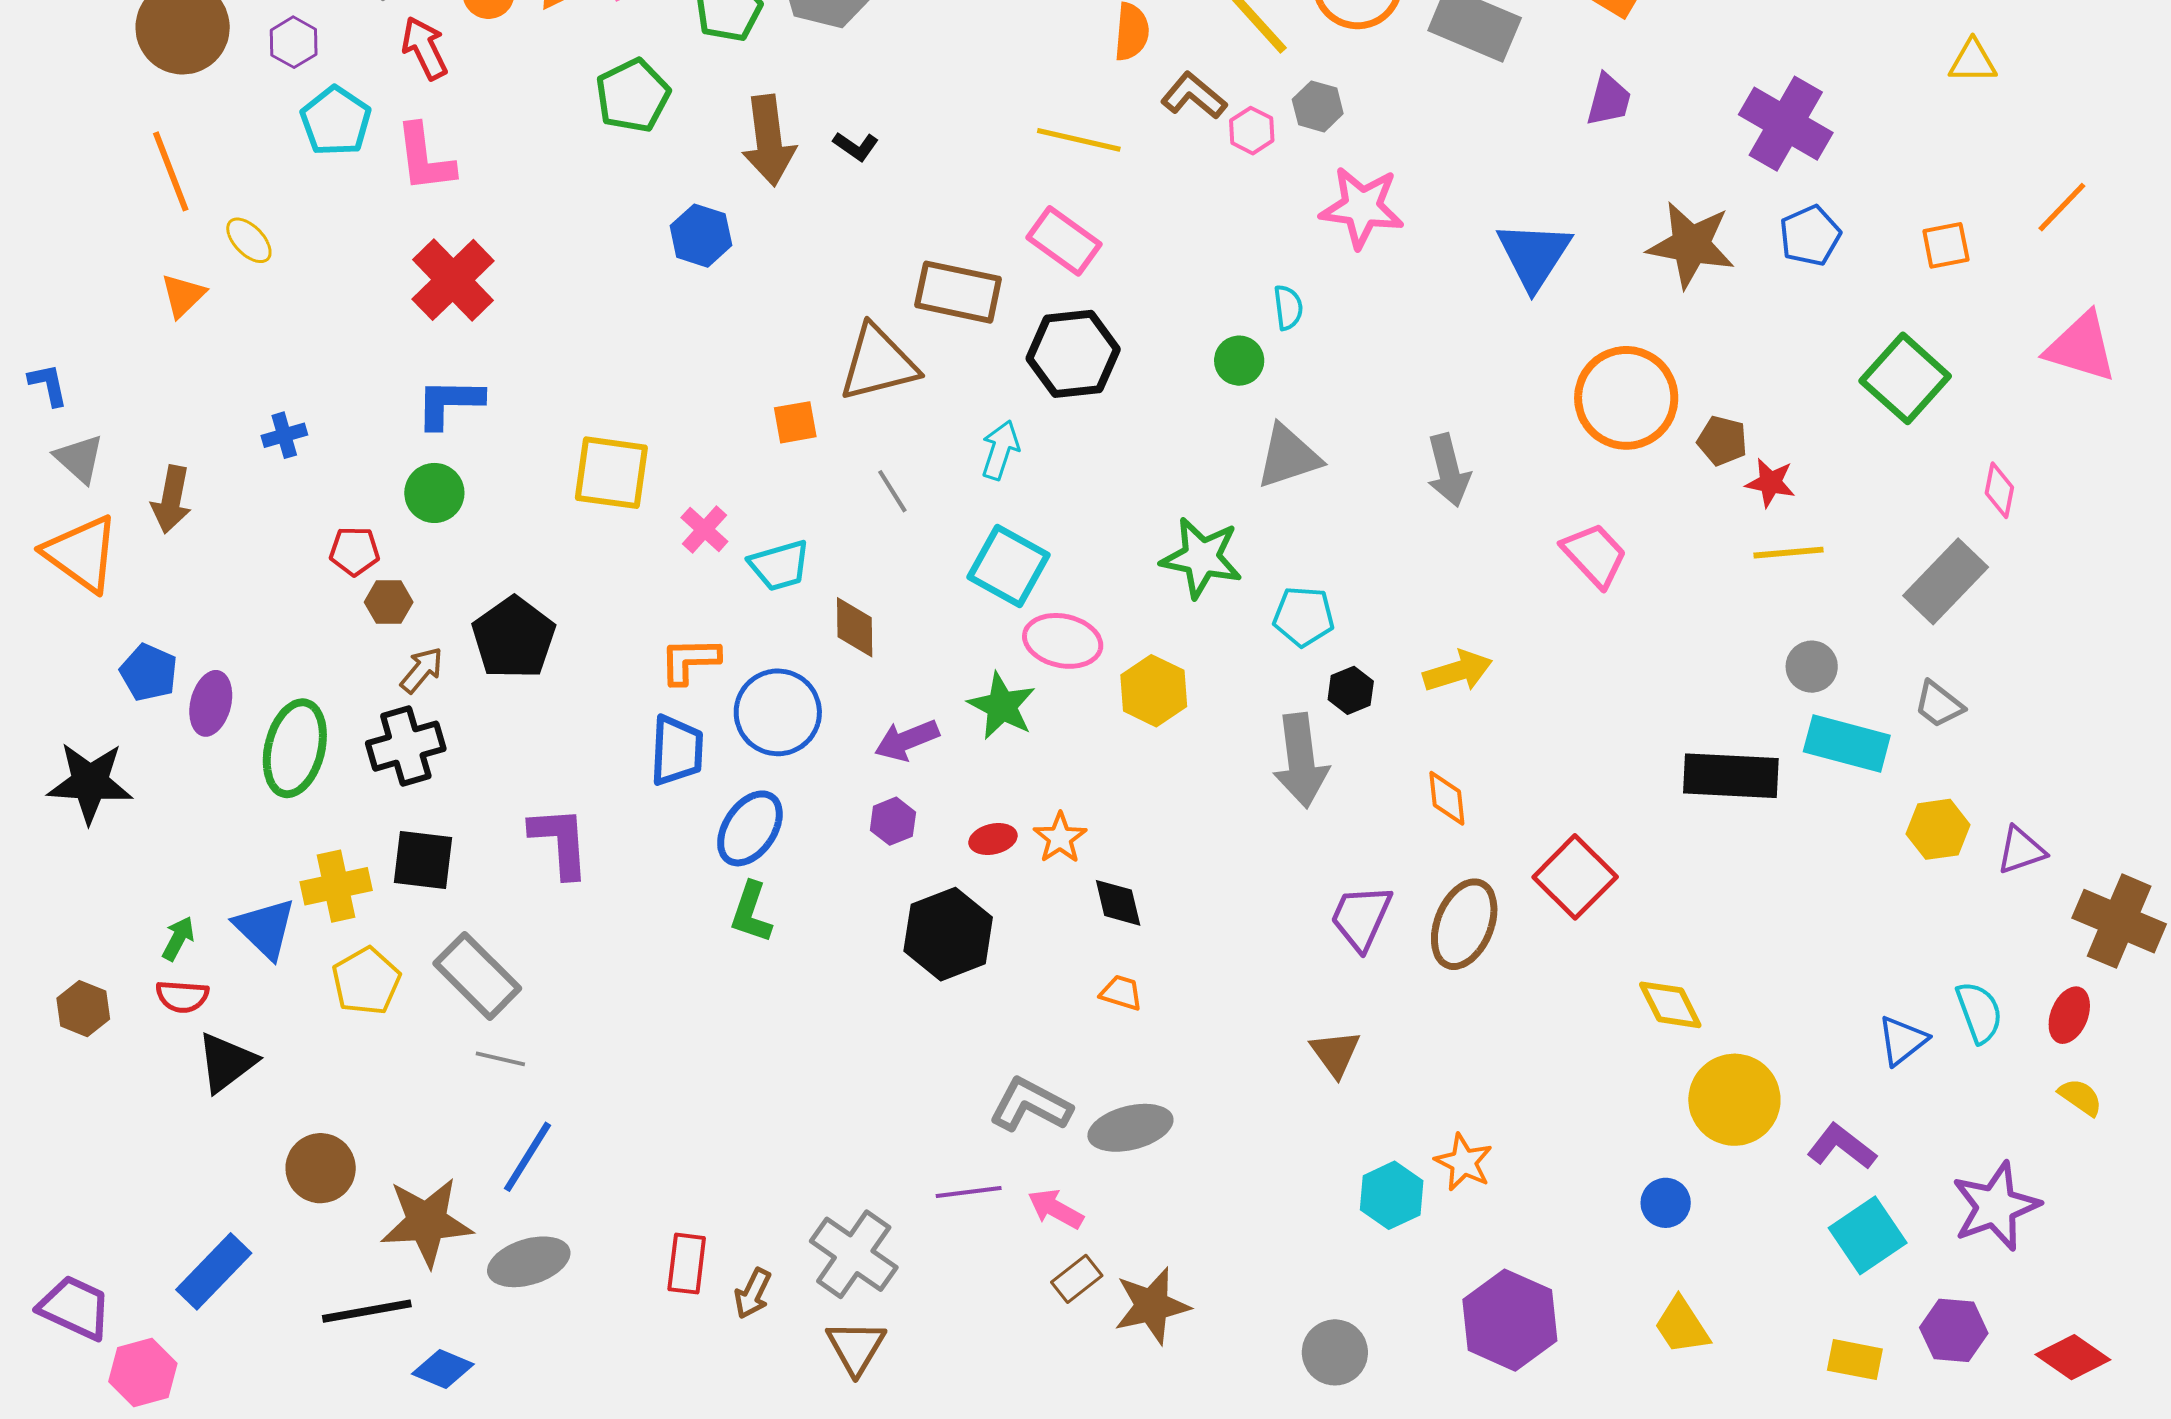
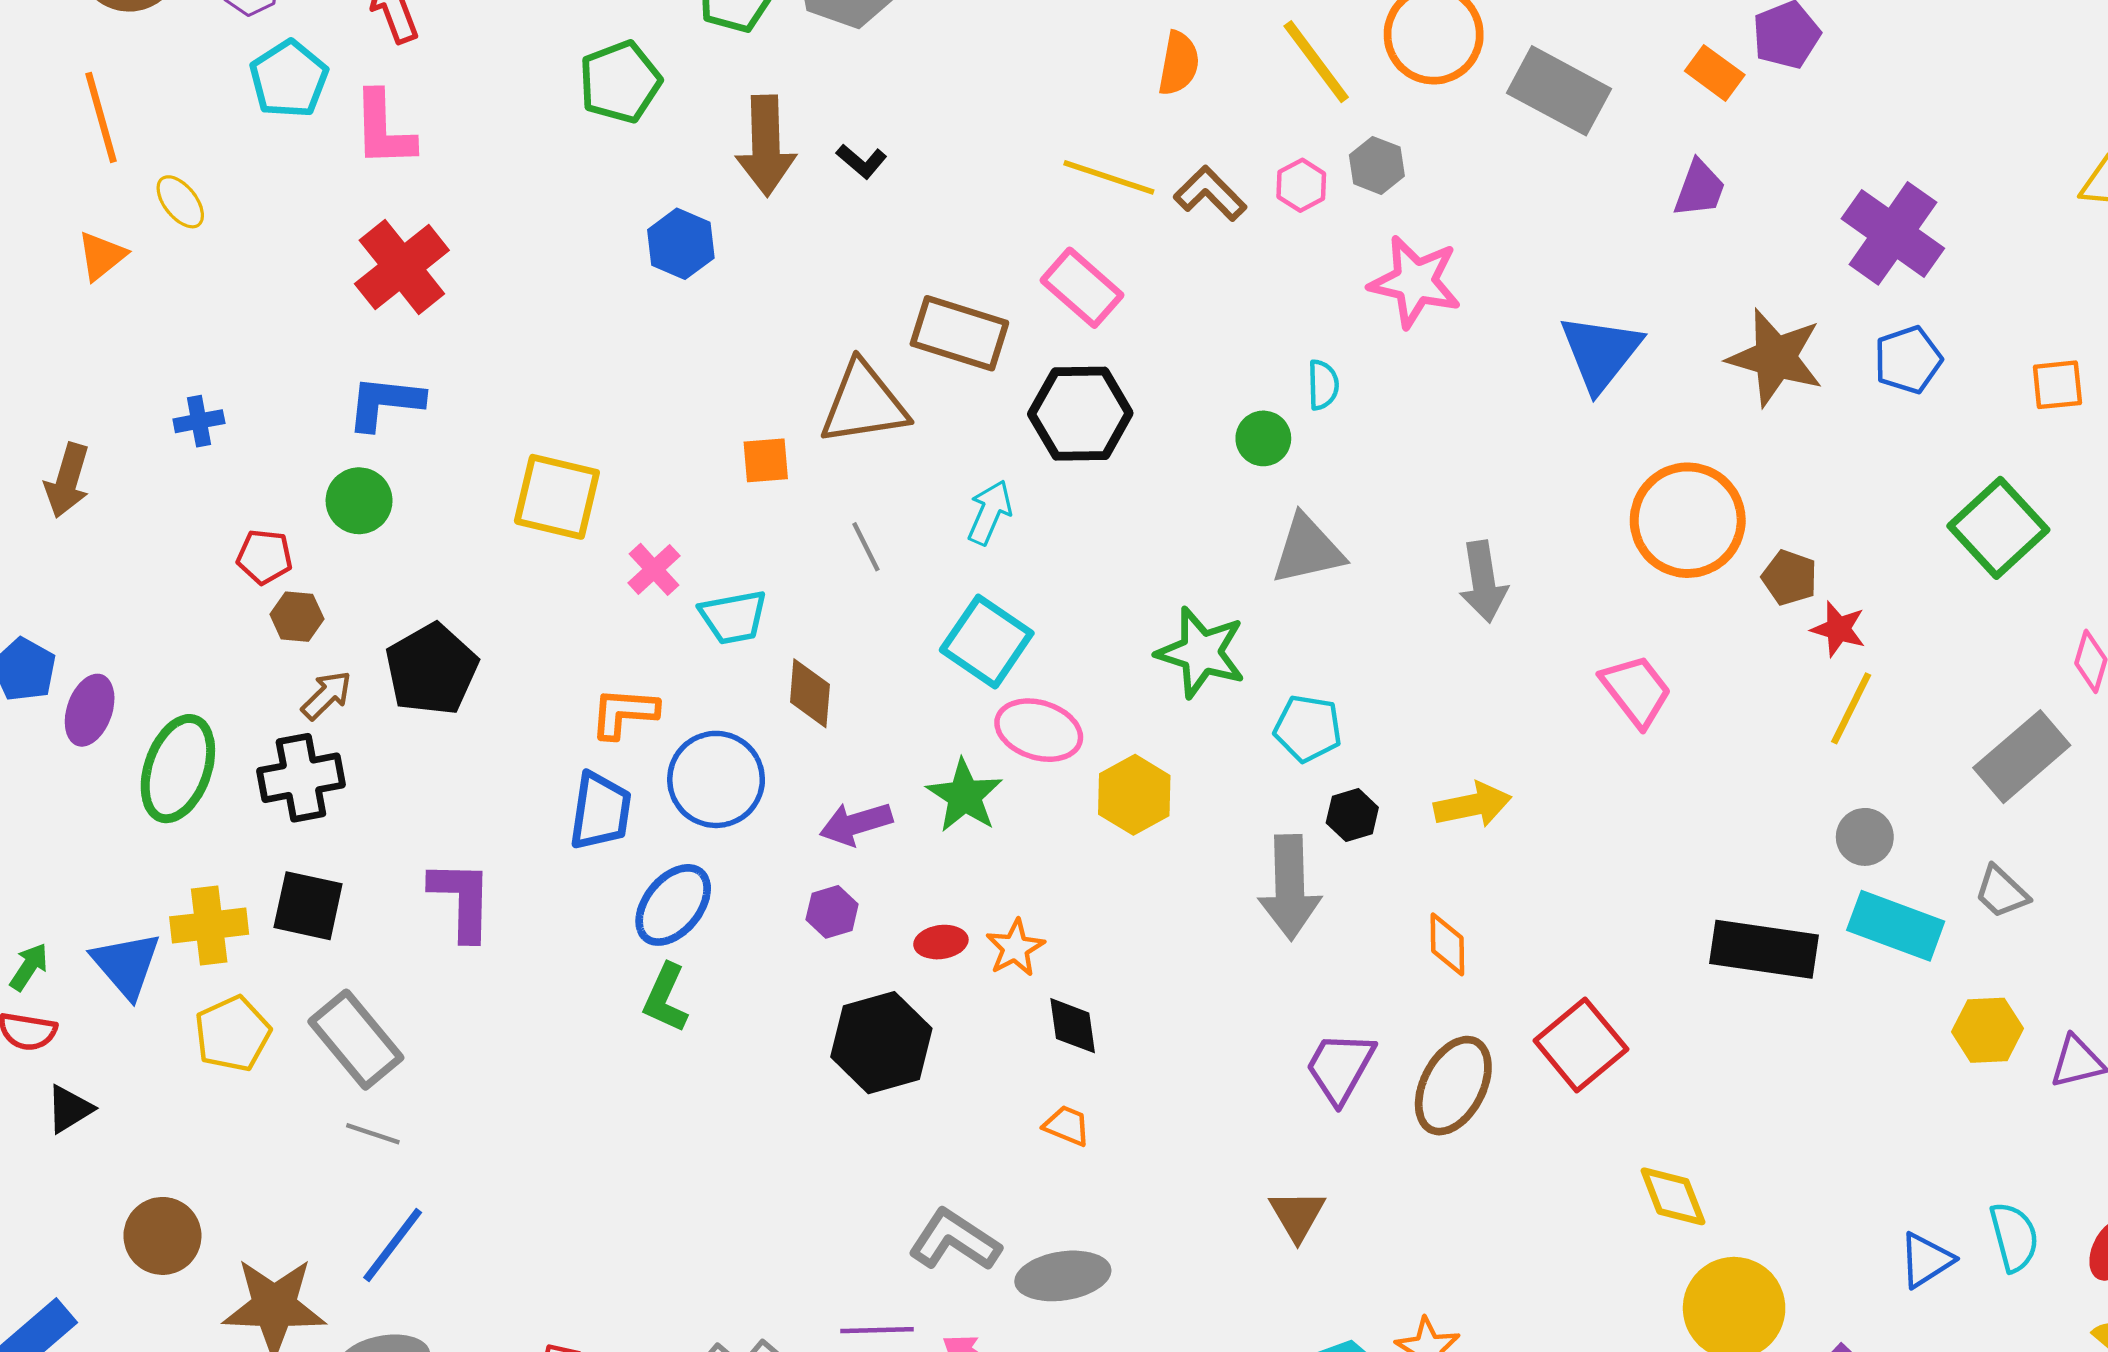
brown L-shape: (1194, 96) -> (1210, 194), moved
yellow line: (1788, 553) -> (1851, 708), turned -64
black triangle: (226, 1062) -> (69, 1109), size x0.7

